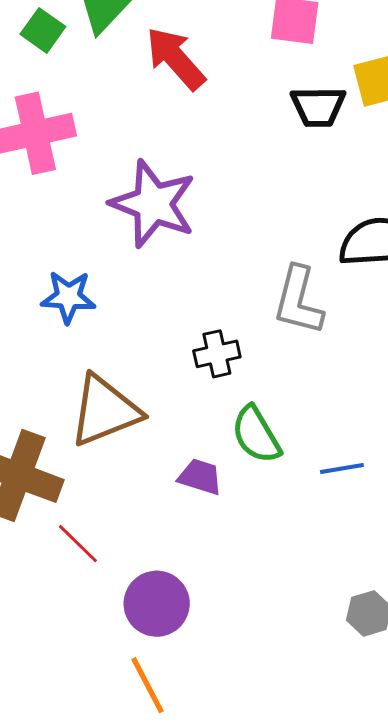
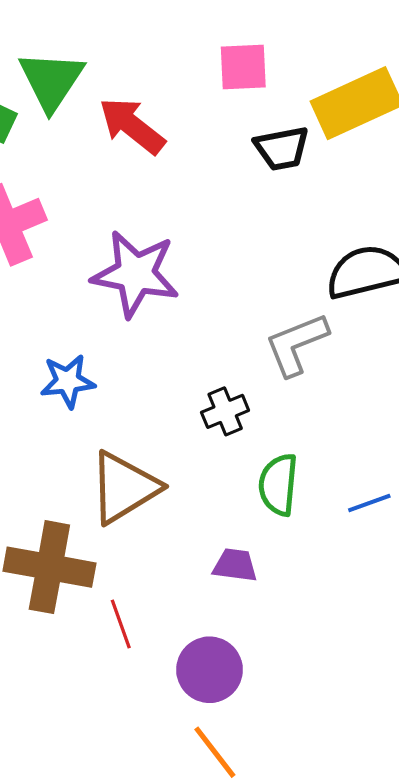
gray L-shape: (298, 301) -> (296, 344), turned 64
green semicircle: (256, 435) -> (278, 485), turned 46
purple trapezoid: (200, 477) -> (235, 565), moved
red line: (78, 544) -> (121, 624), turned 36

